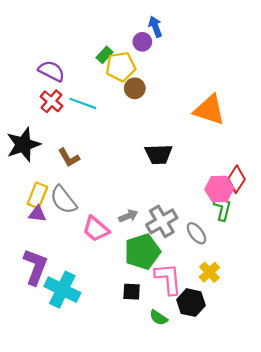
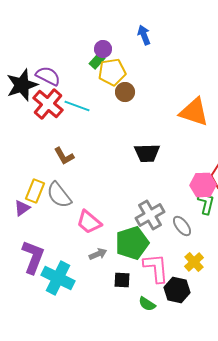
purple circle: (142, 42) -> (103, 49), moved
red cross: (51, 101) -> (48, 104), size x1.4
black star: (23, 145) -> (22, 85), moved
purple triangle: (37, 214) -> (22, 208), moved, turned -42
gray arrow: (128, 216) -> (98, 254), moved

